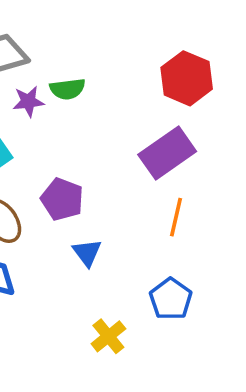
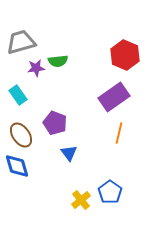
blue pentagon: (171, 299) -> (110, 192), moved

